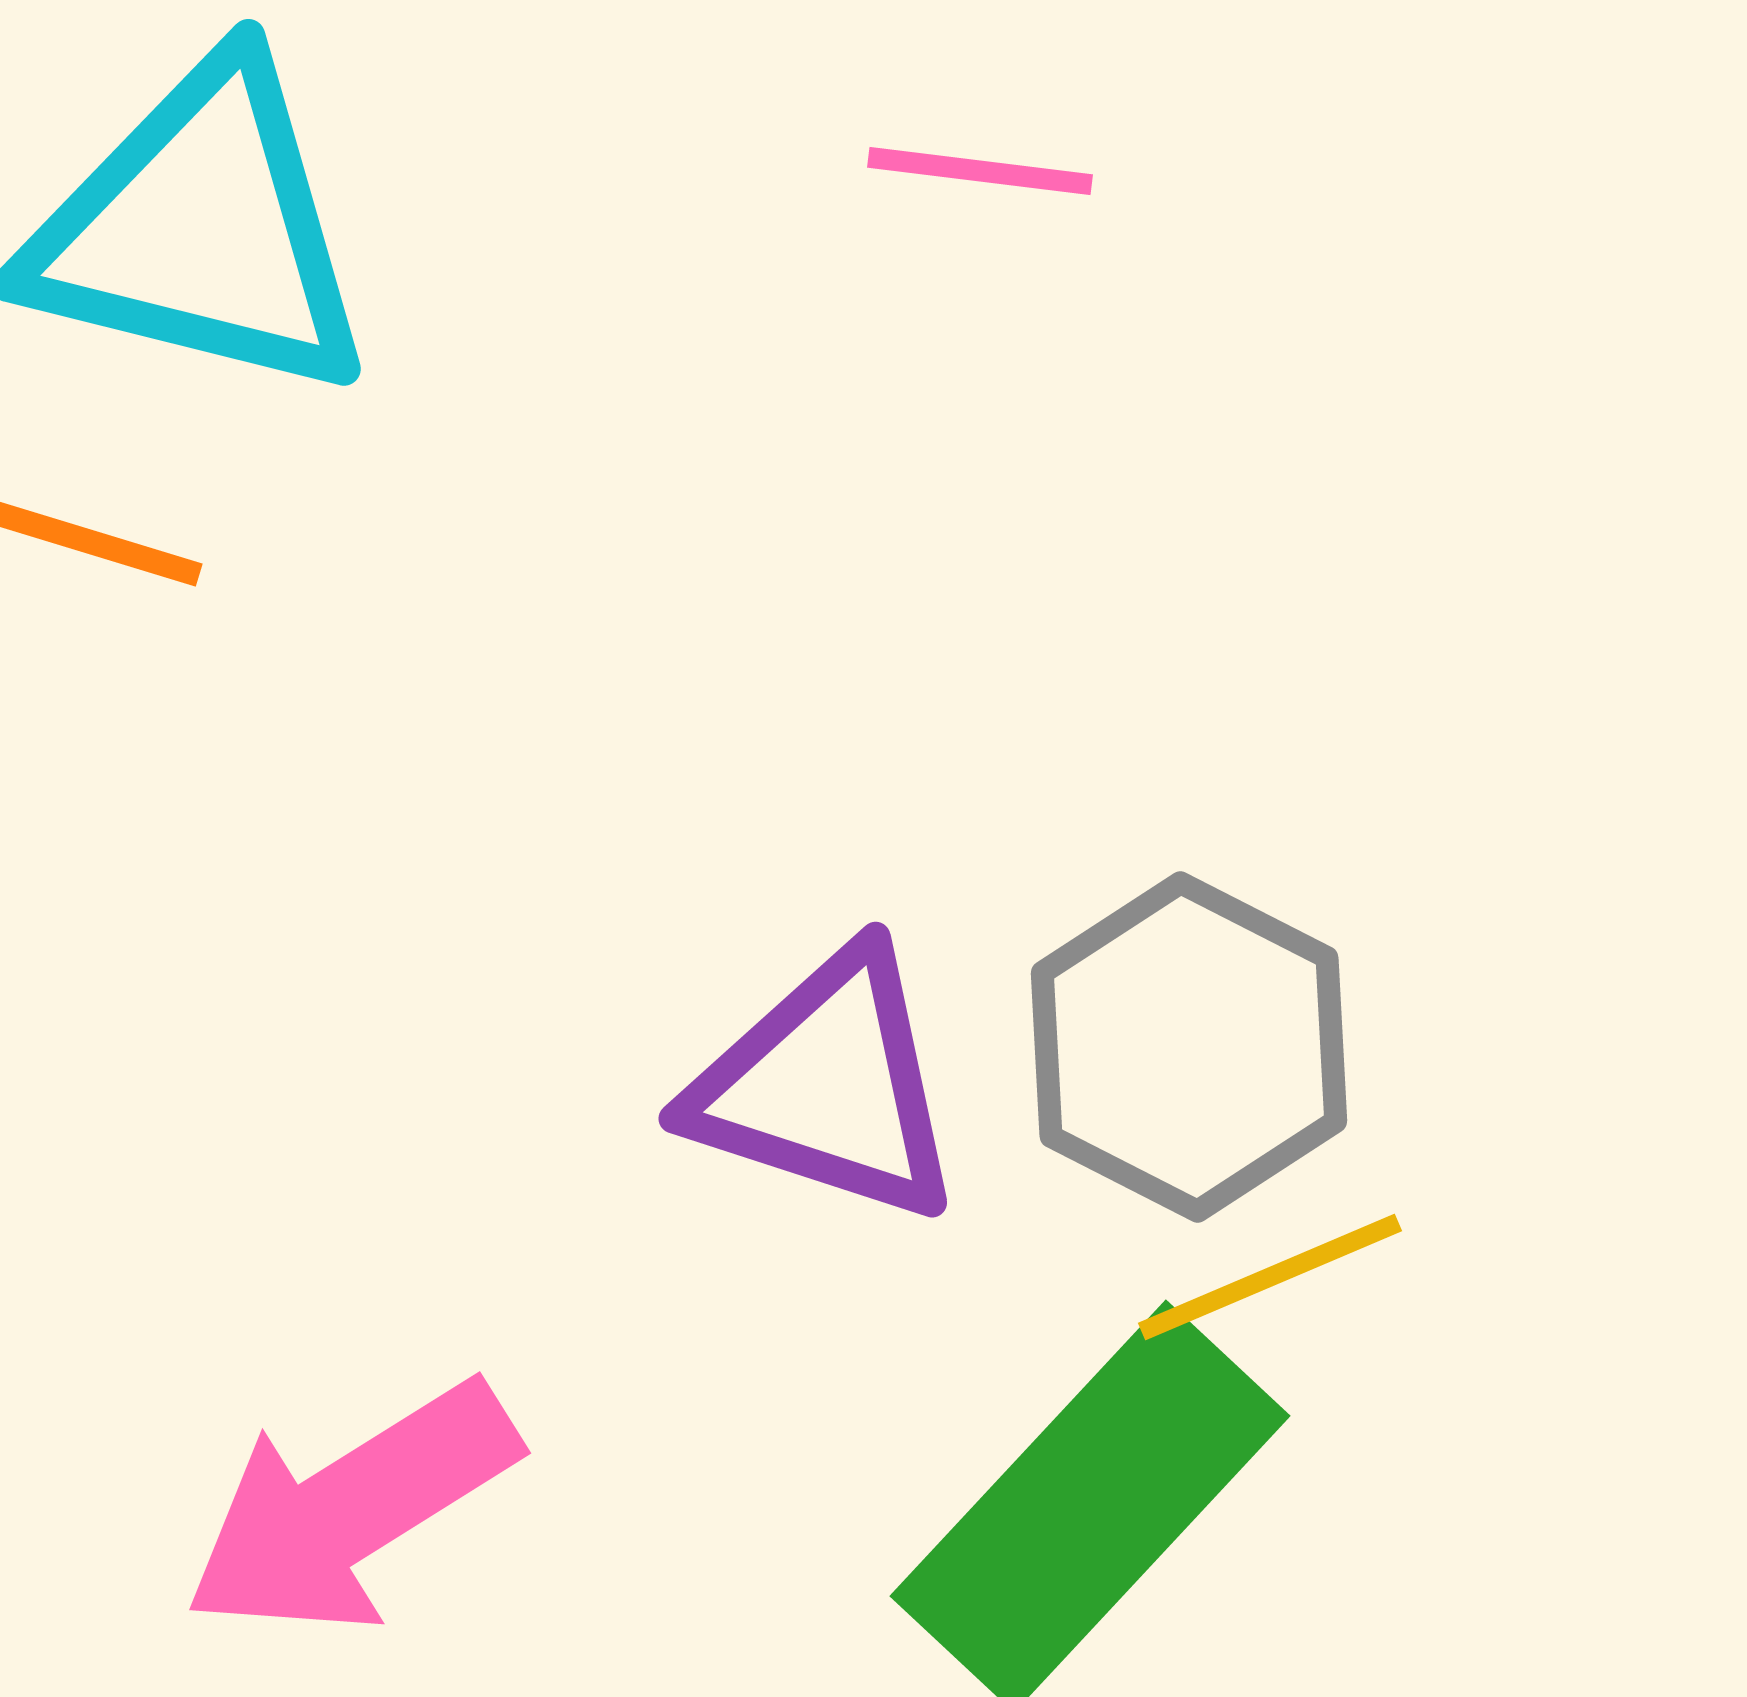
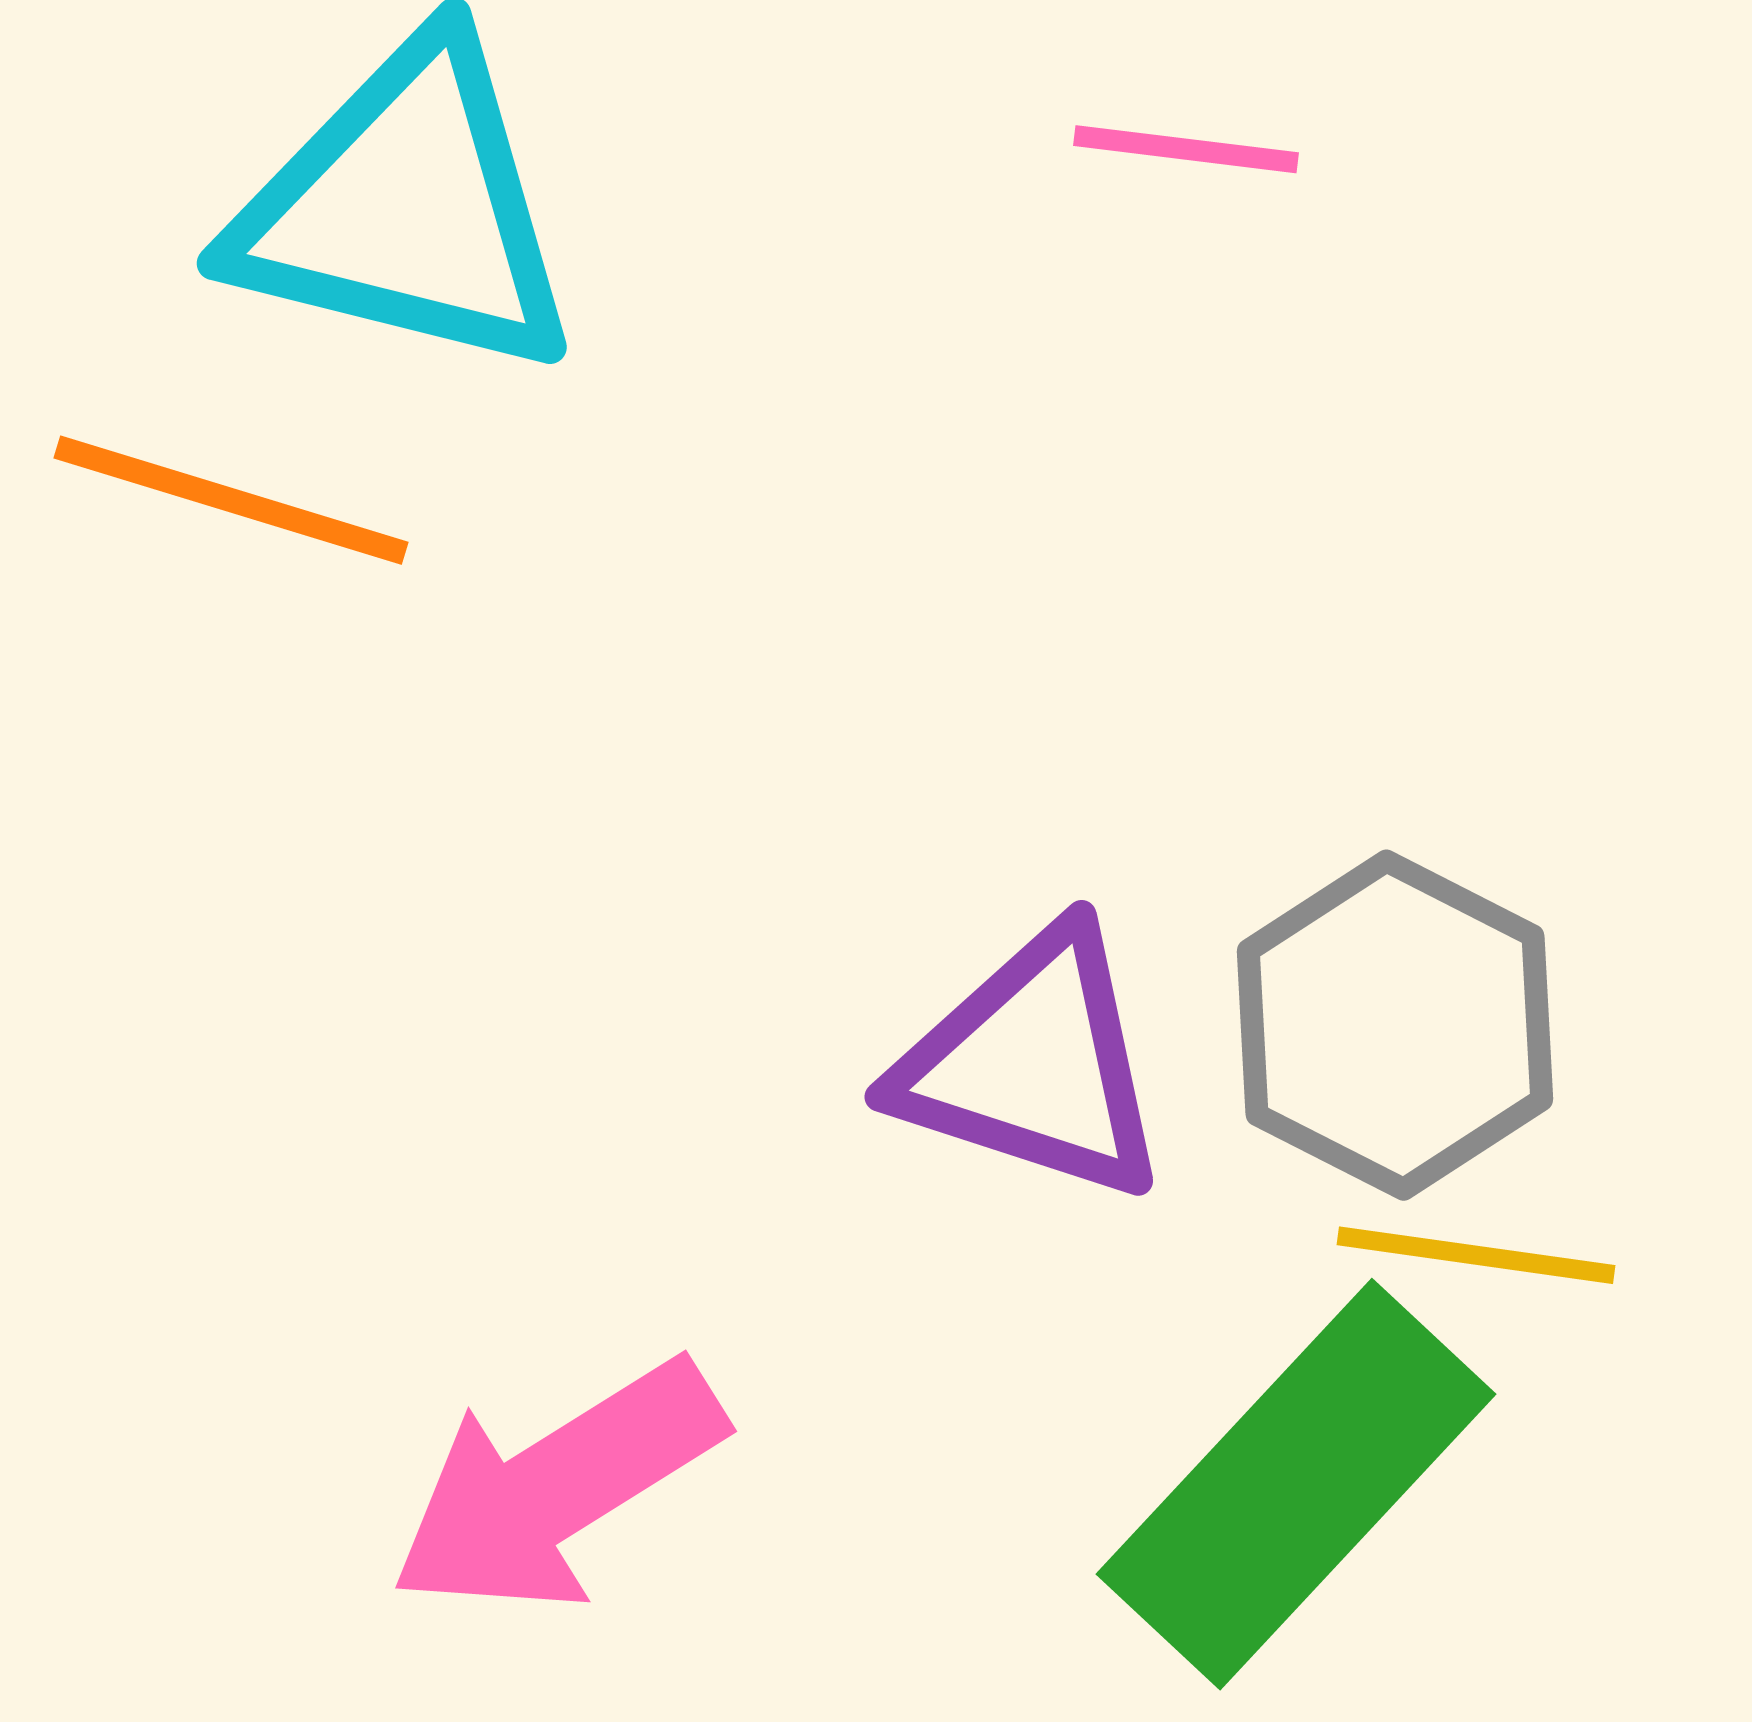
yellow line: (1270, 1277) -> (1476, 1255), turned 31

